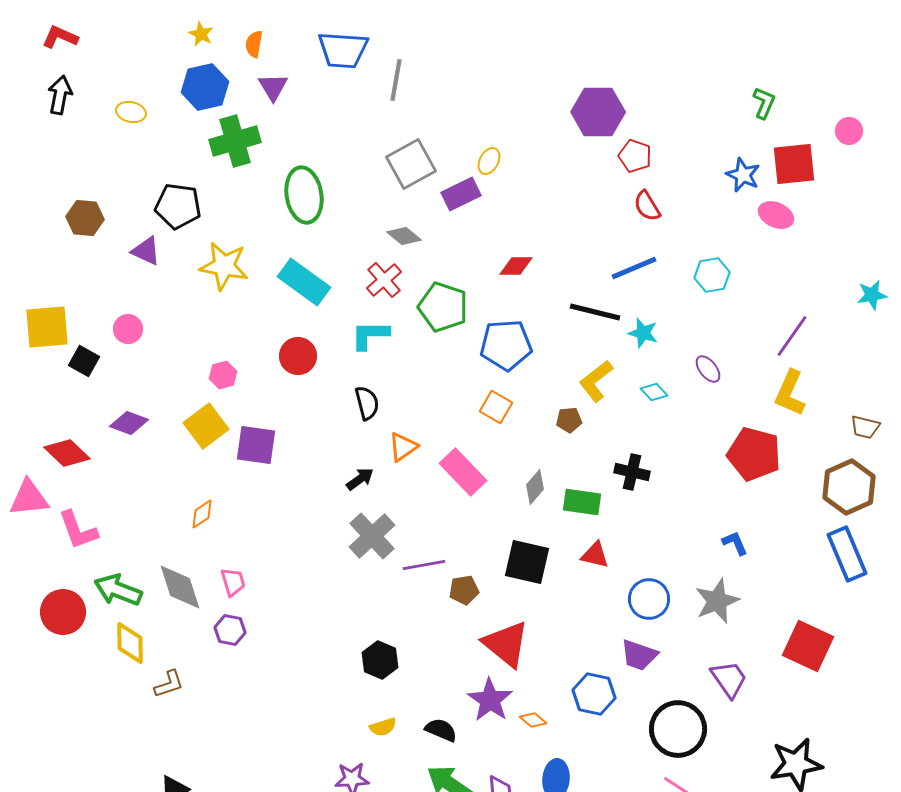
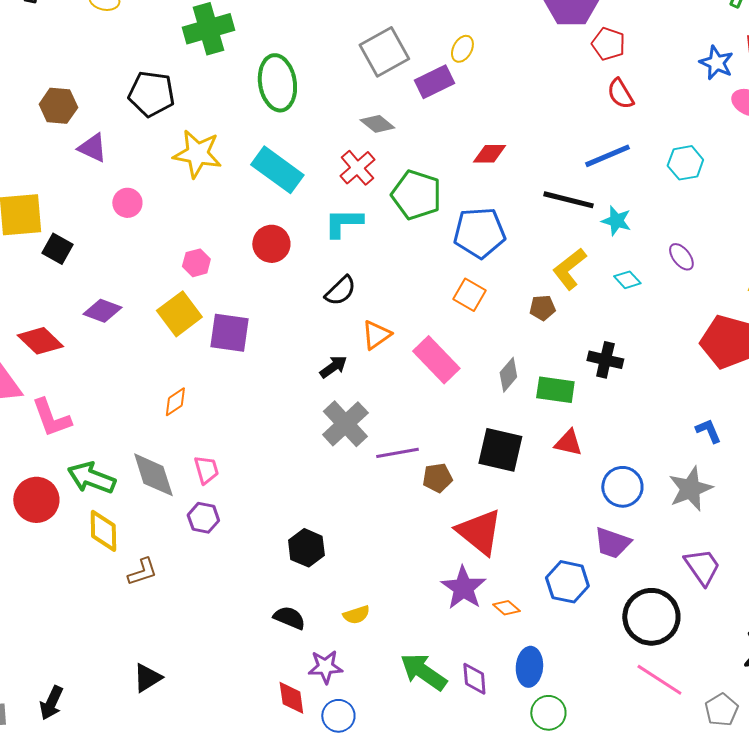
purple triangle: (146, 251) -> (92, 148), moved
pink circle: (128, 329) -> (127, 203), moved
black semicircle: (367, 403) -> (340, 291), turned 60
black hexagon: (380, 660) -> (306, 548), moved
black semicircle: (441, 730) -> (289, 618), moved

